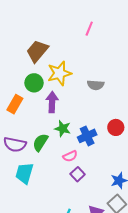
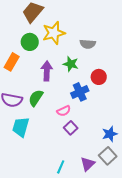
purple arrow: (52, 102) -> (47, 71), moved
red circle: (116, 127) -> (99, 77), moved
green star: (63, 129) -> (71, 64), moved

